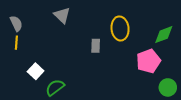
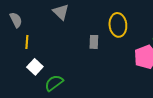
yellow line: (16, 43) -> (27, 42), moved

